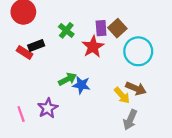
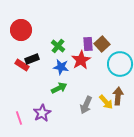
blue star: (81, 85) -> (61, 67), moved
brown arrow: (136, 88) -> (118, 96), turned -108
gray arrow: (130, 120) -> (86, 105), moved

